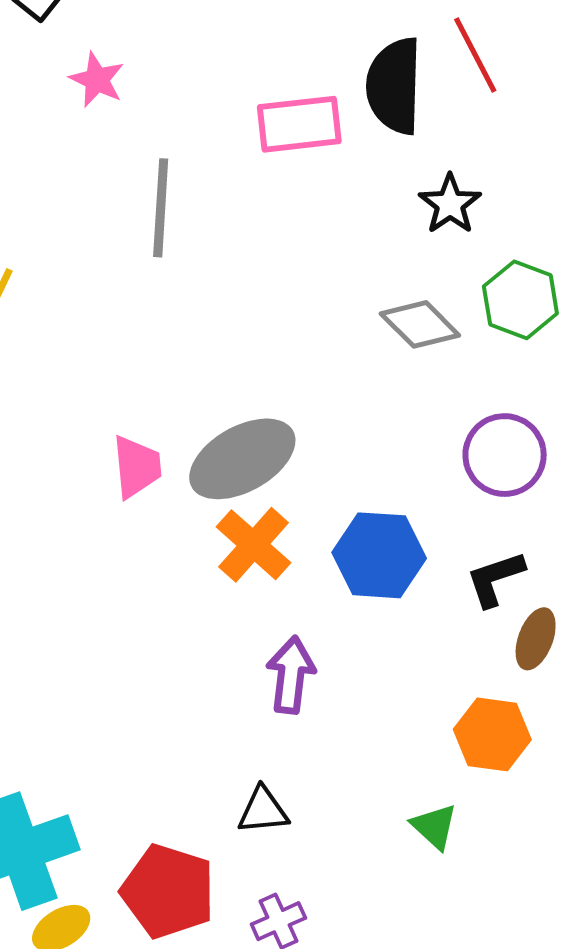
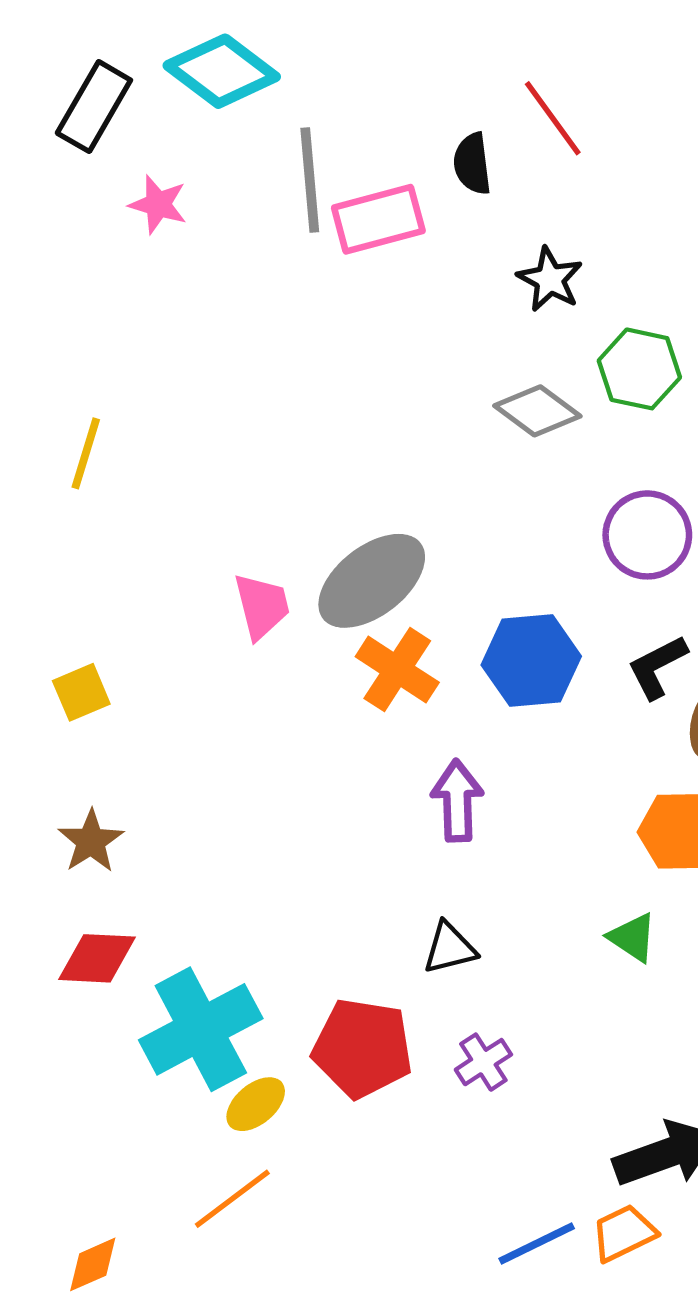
black semicircle: (394, 86) -> (472, 164), size x0.6
gray line: (161, 208) -> (310, 180), moved

